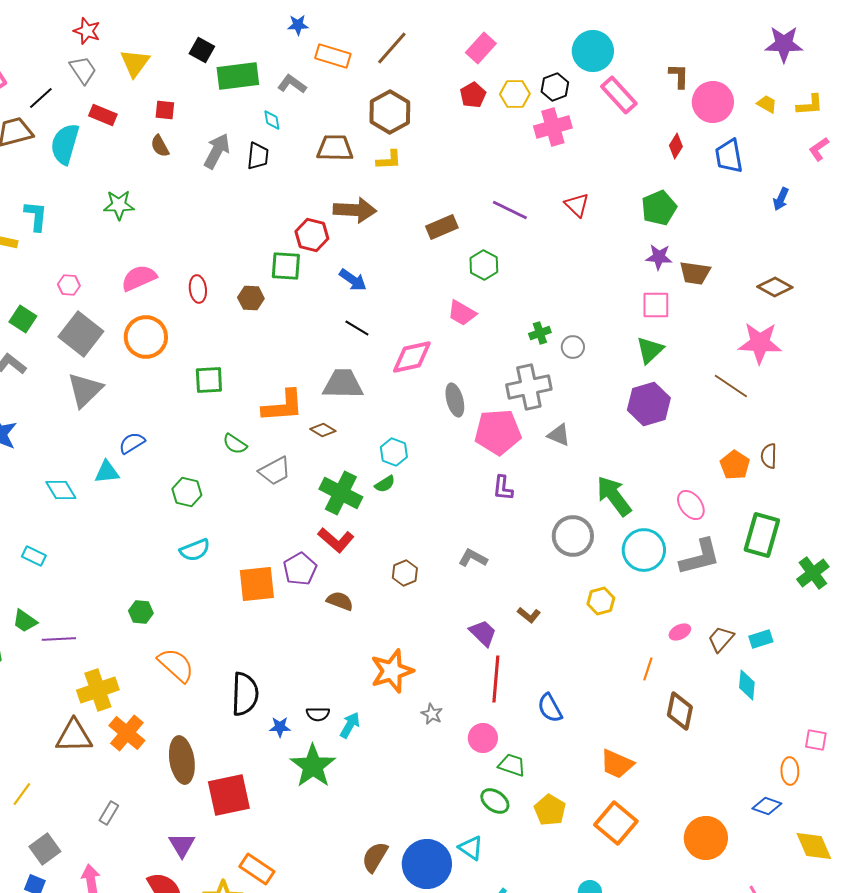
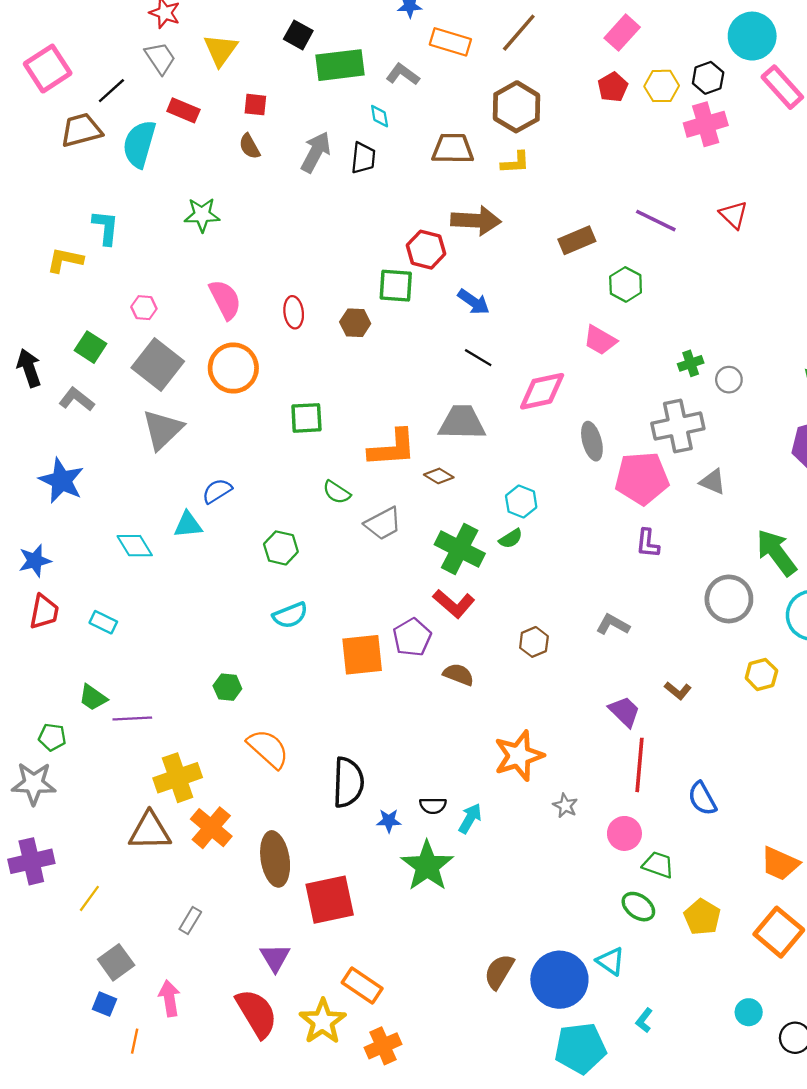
pink semicircle: (139, 278) -> (225, 300), turned 87

